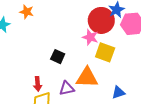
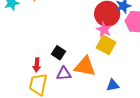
pink star: (90, 37) -> (104, 30), moved
black square: (58, 57) -> (59, 53), moved

